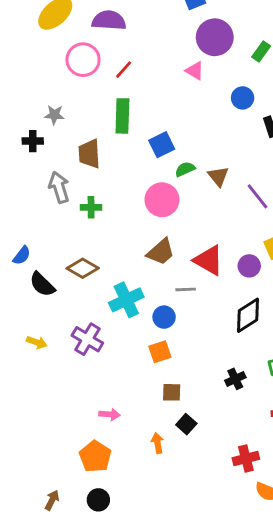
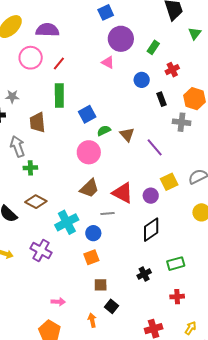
green cross: (91, 207) -> (30, 168), moved

